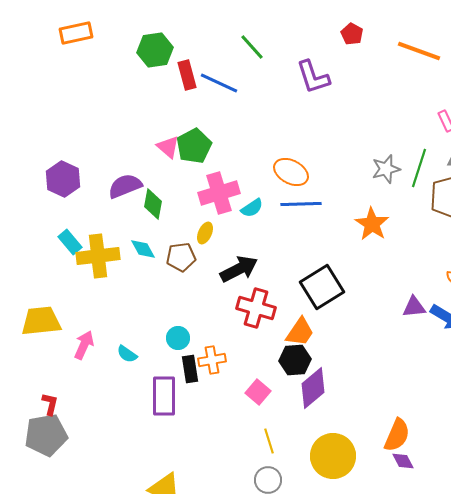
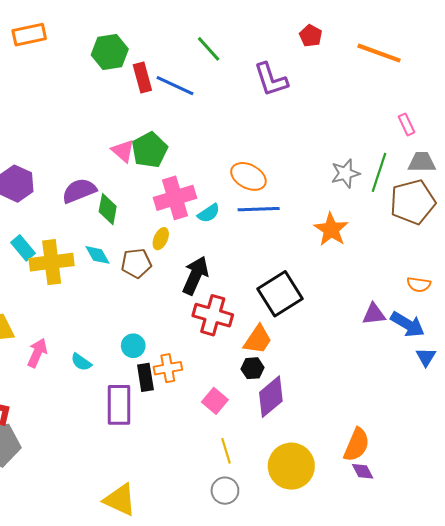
black arrow: (239, 269) -> (195, 275), turned -39
black hexagon: (295, 360) -> (253, 368), size x0.7

